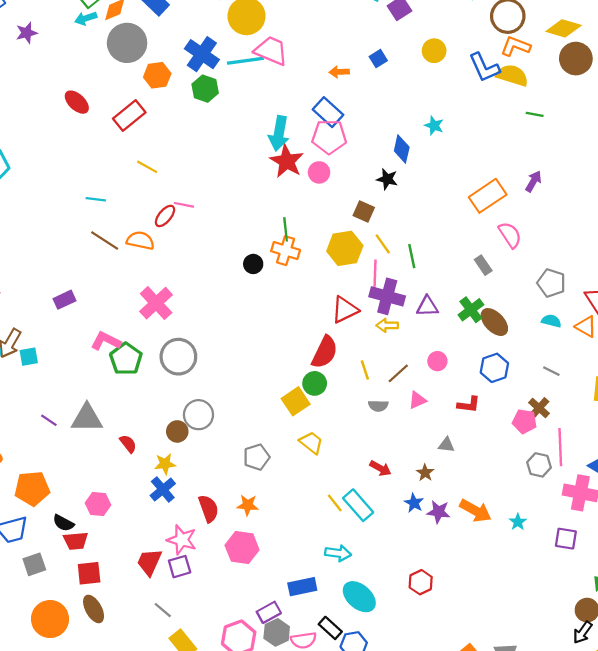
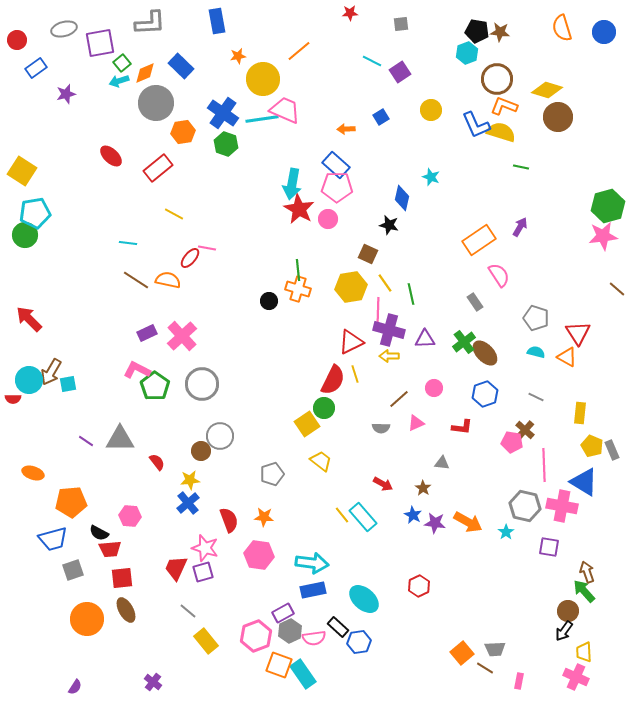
purple rectangle: (65, 300) -> (147, 333), moved
yellow line: (365, 370) -> (355, 374), moved
gray hexagon: (539, 465) -> (525, 506), moved, size x1.4
cyan arrow: (338, 553) -> (312, 563), moved, size x1.4

